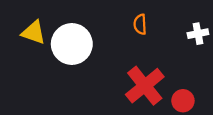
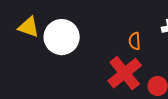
orange semicircle: (140, 24) -> (135, 41), moved

